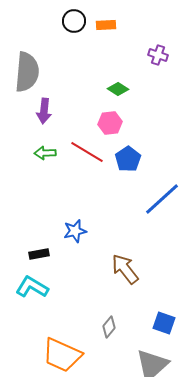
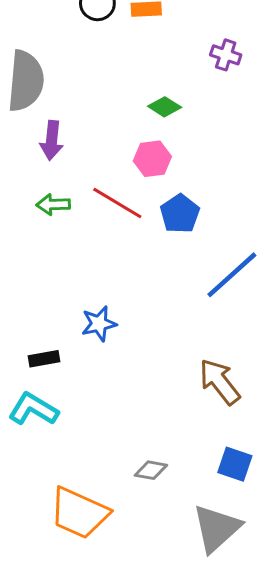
brown arrow: (125, 269) -> (220, 382), moved
gray diamond: (109, 327) -> (151, 470), turned 60

